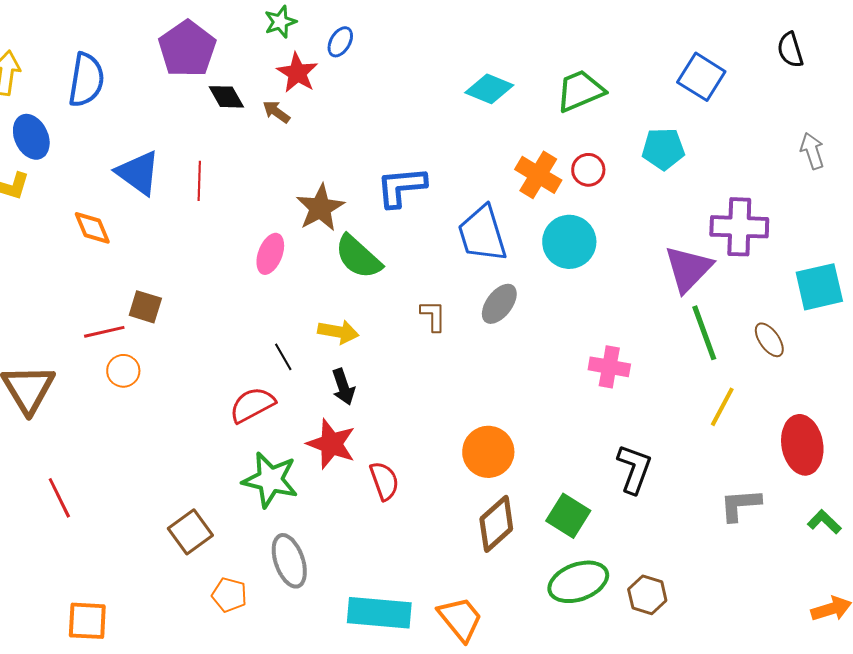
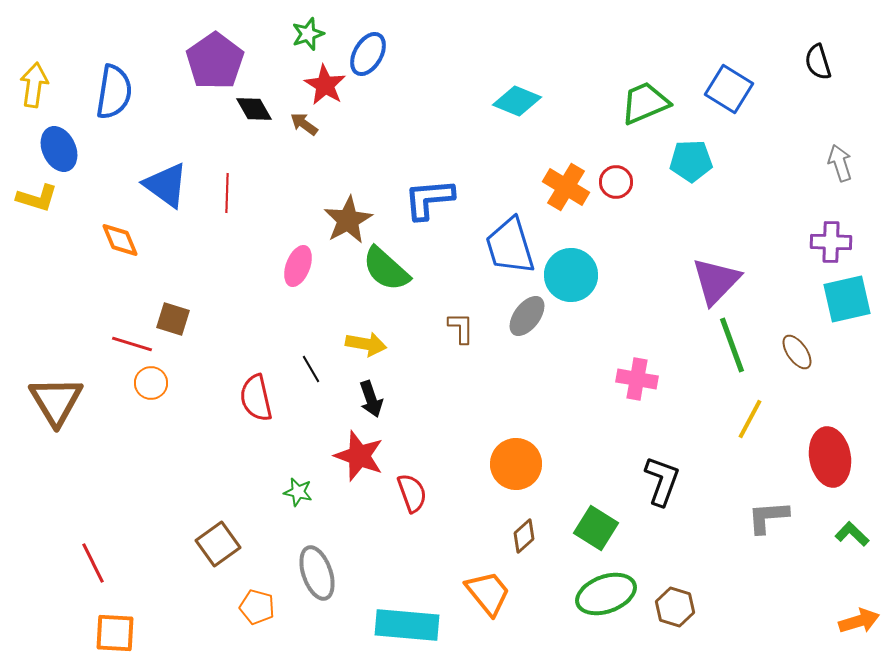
blue ellipse: (340, 42) -> (368, 54), size x1.4
green trapezoid: (580, 91) -> (645, 103), moved
purple cross: (739, 227) -> (831, 242), moved, size x0.7
cyan circle: (569, 242) -> (571, 275), moved
red line: (104, 332) -> (132, 344), turned 30
red semicircle: (252, 405) -> (256, 398), moved, turned -75
green star: (270, 480) -> (298, 492), size x0.5
red line: (59, 498) -> (93, 563), moved
brown diamond: (496, 524) -> (524, 536), size x0.6
orange trapezoid: (460, 619) -> (488, 593), moved

